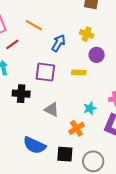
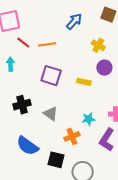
orange line: (34, 25) -> (47, 44), moved, turned -48
blue arrow: (59, 43) -> (74, 21), moved
red line: (12, 44) -> (23, 43), turned 64
black cross: (21, 94) -> (22, 105), moved, turned -30

